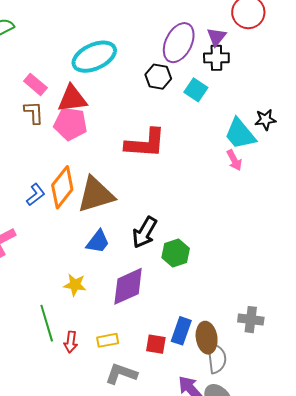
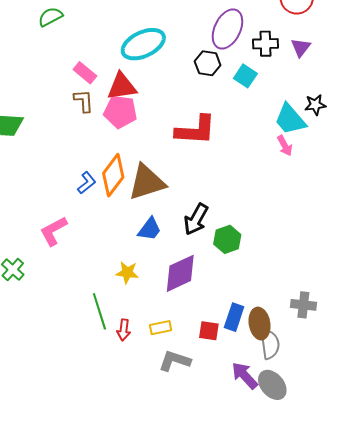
purple triangle: (216, 37) -> (301, 48), moved

